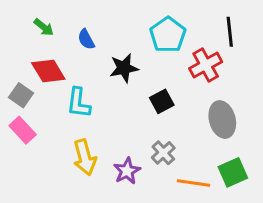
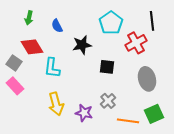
green arrow: (44, 27) -> (29, 18), turned 64
black square: (162, 101) -> (107, 67), turned 35
purple star: (127, 171) -> (84, 113), turned -30

